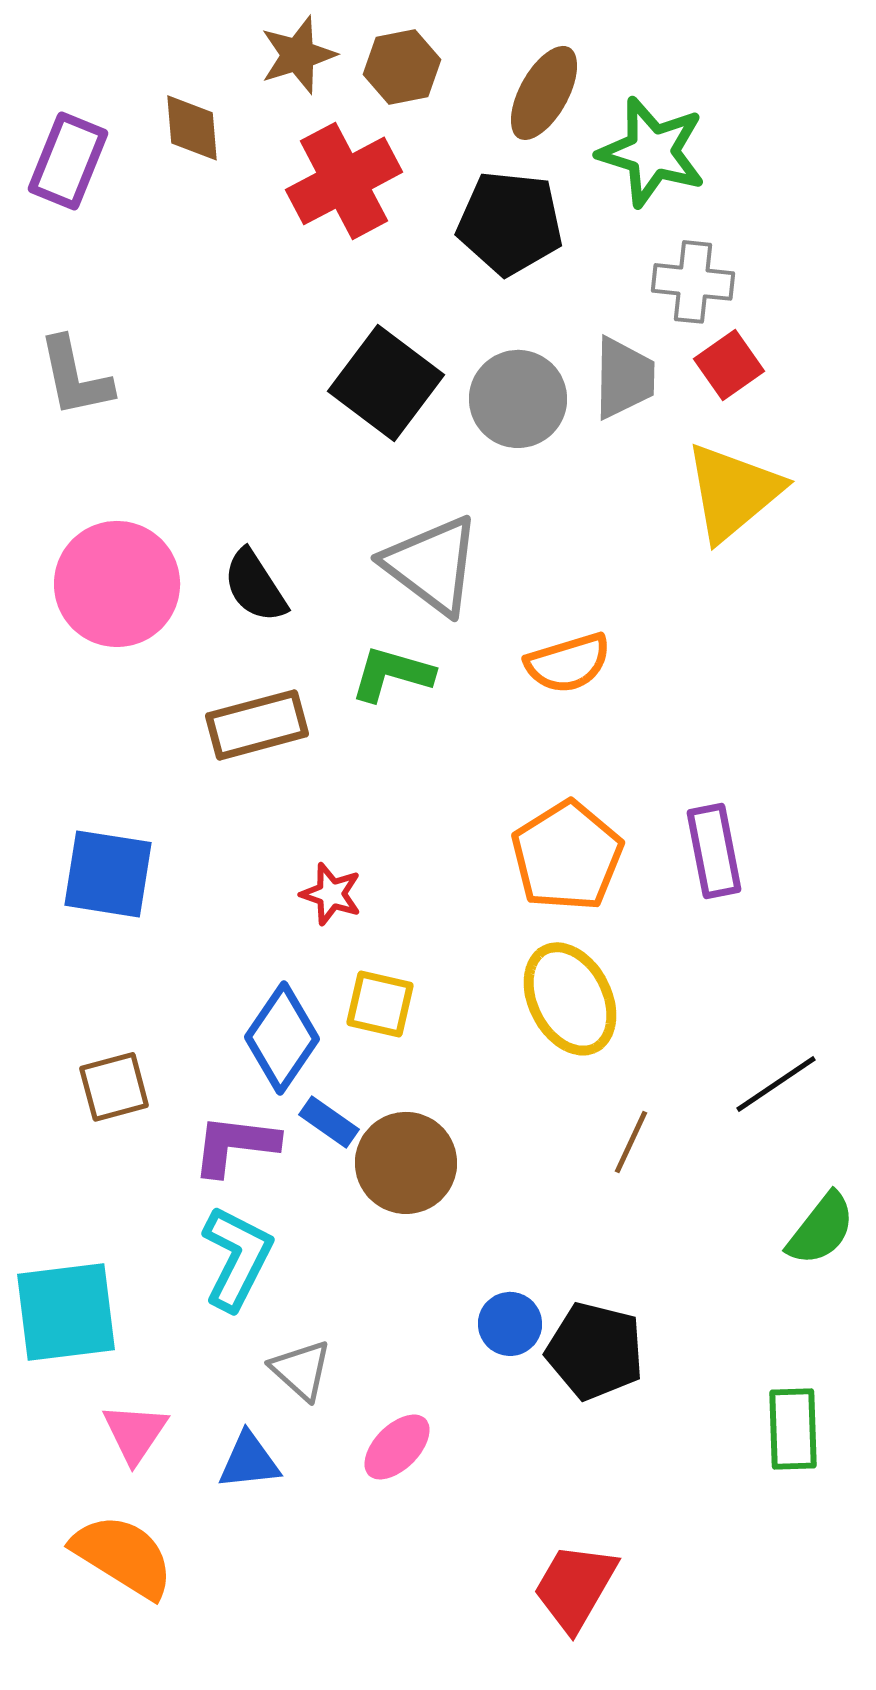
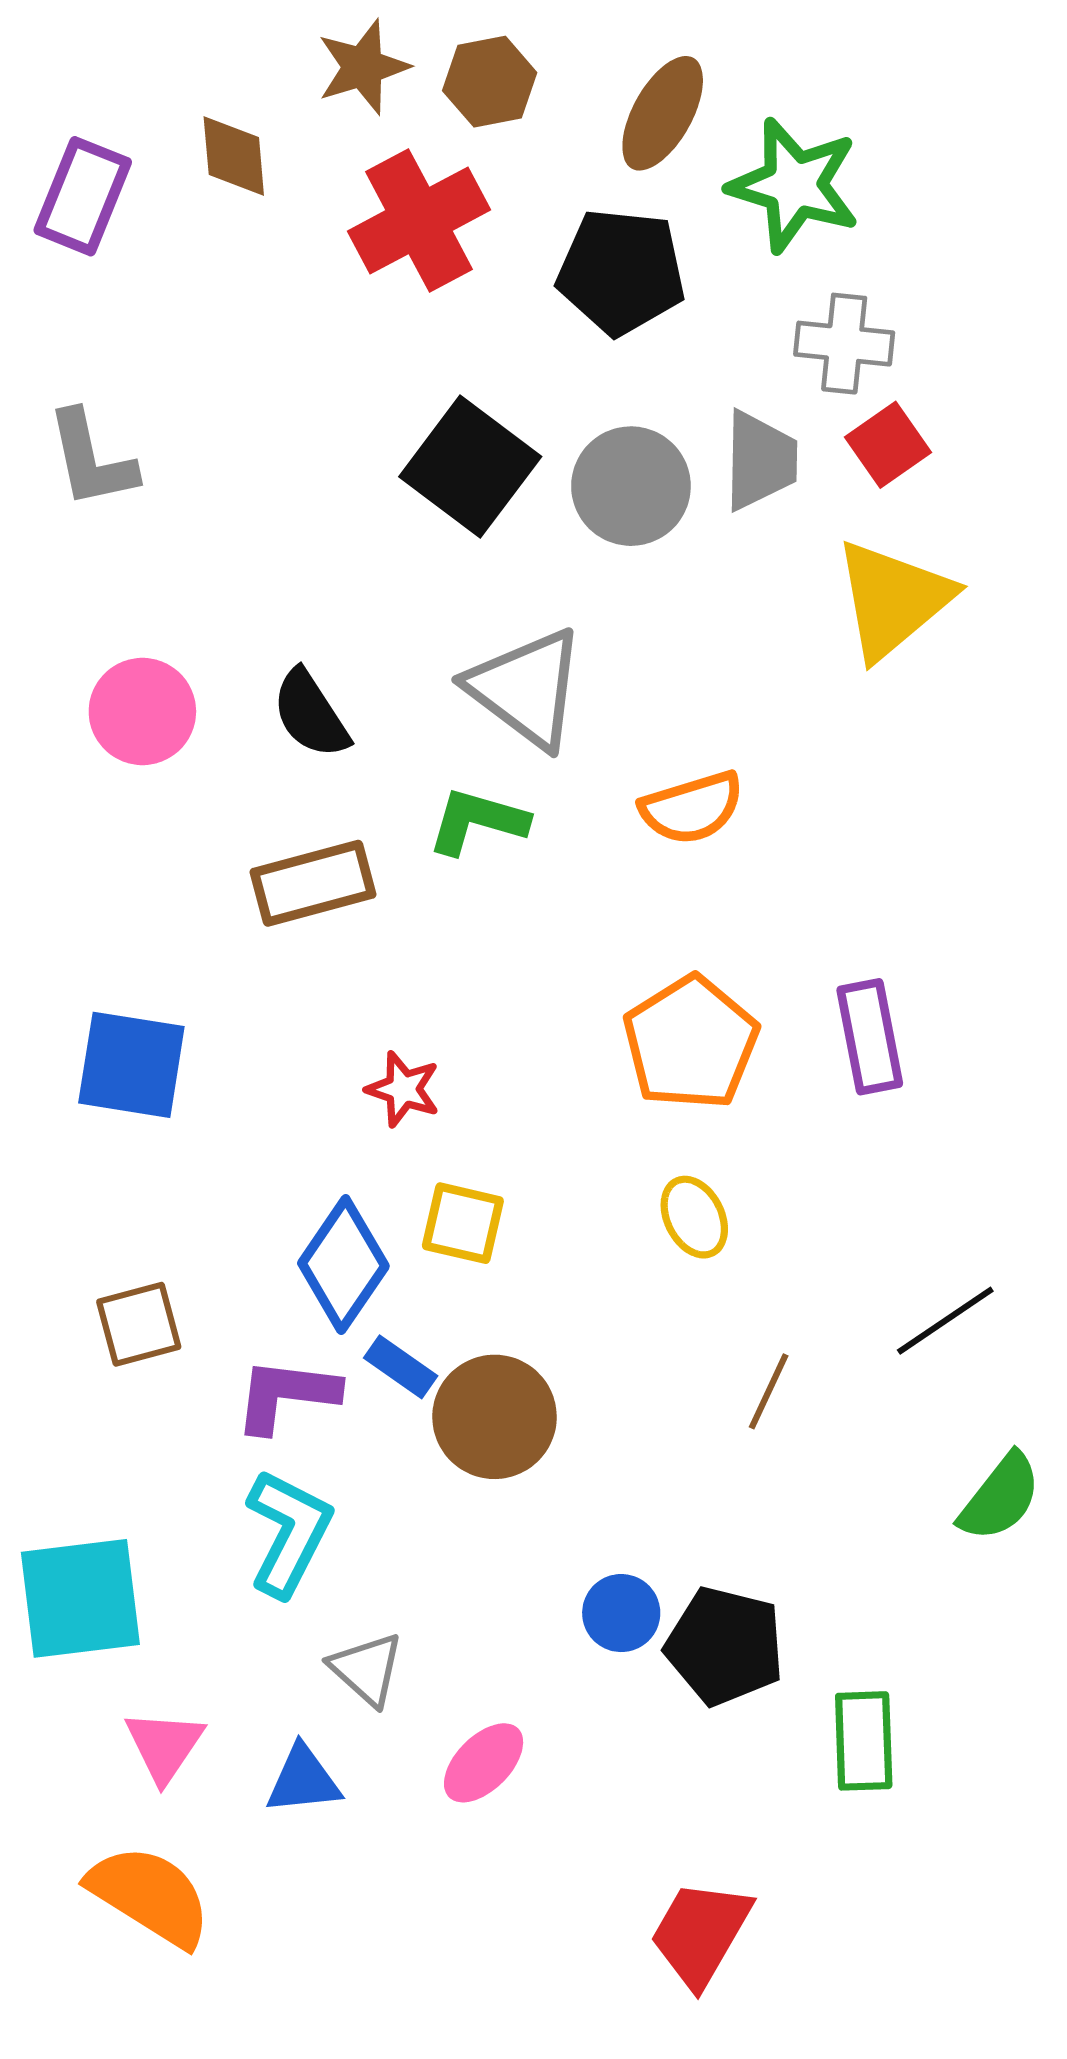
pink circle: (117, 584) -> (142, 711), size x0.7
yellow ellipse: (570, 999) -> (694, 1217), size x0.6
green rectangle: (793, 1429) -> (864, 1741), moved

